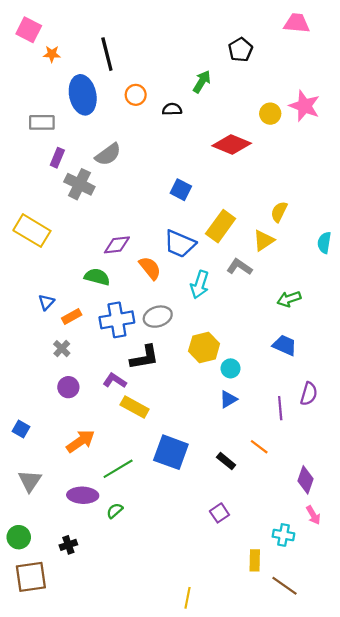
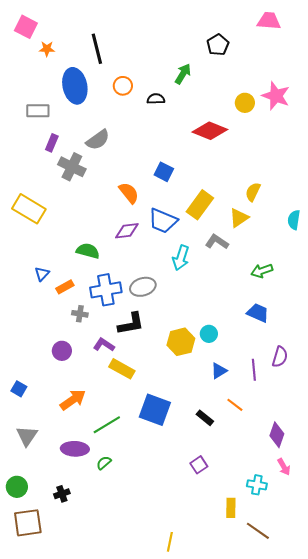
purple diamond: (117, 245) -> (127, 231), moved
orange semicircle: (150, 268) -> (129, 193), moved
yellow hexagon: (204, 347) -> (181, 342), moved
gray cross: (62, 349) -> (80, 314), moved, turned -35
blue triangle: (228, 399) -> (219, 371), moved

